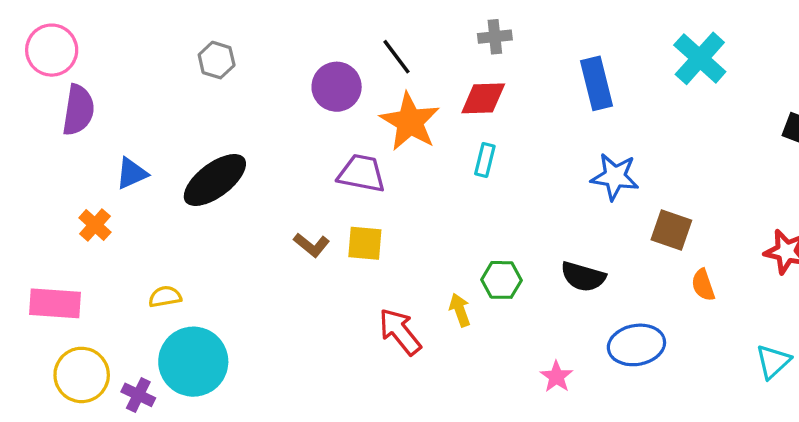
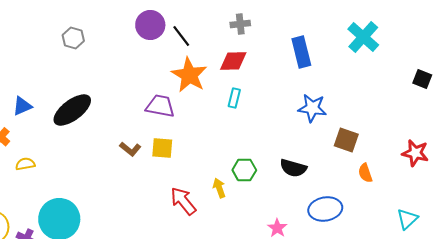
purple circle: (337, 87) -> (150, 25), moved
yellow semicircle: (165, 297) -> (25, 164), moved

